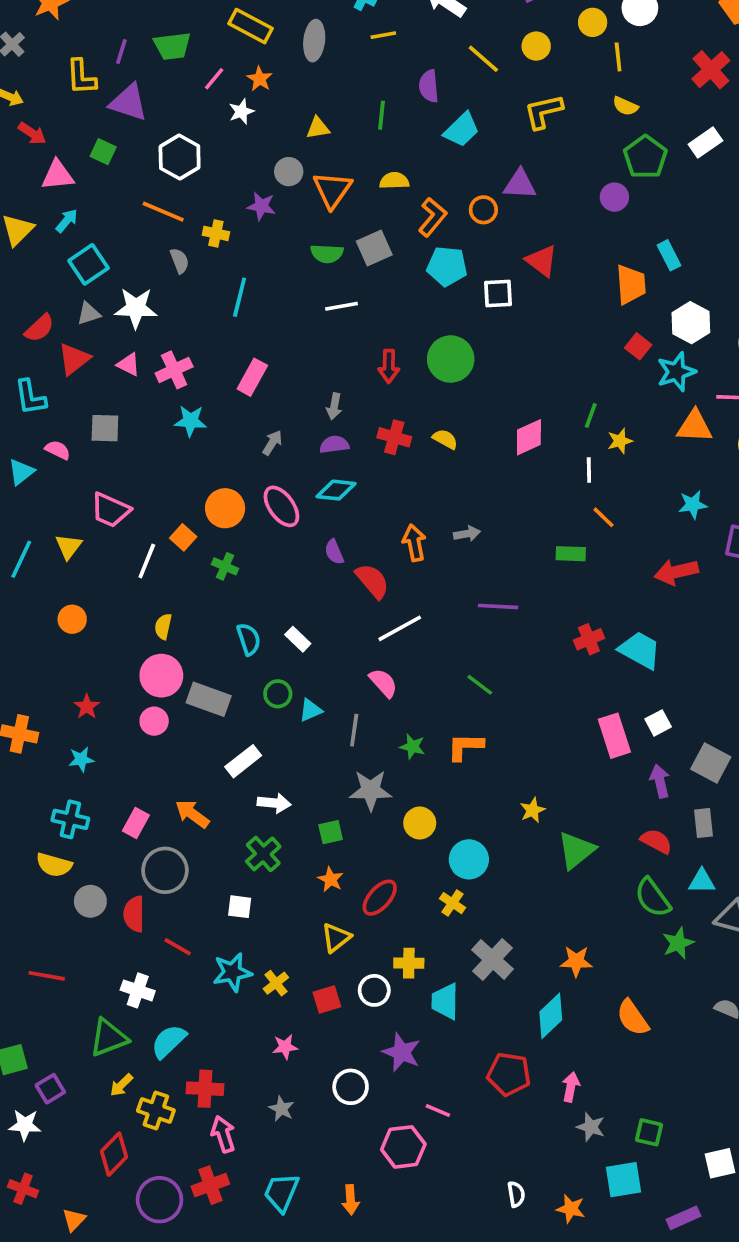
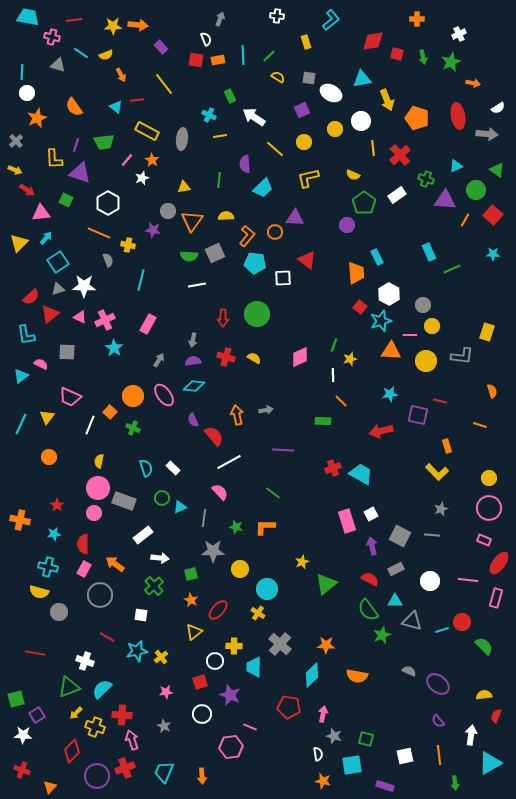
yellow line: (618, 57) -> (373, 148), moved
cyan star: (190, 421) -> (114, 348), turned 30
gray rectangle: (704, 823) -> (396, 569), turned 70
red semicircle: (134, 914) -> (83, 544), moved
red square: (327, 1000) -> (200, 682), moved
orange semicircle: (633, 1018) -> (357, 676), turned -45
white semicircle: (516, 1194) -> (318, 754), moved
purple rectangle: (684, 1218) -> (385, 786), turned 42

